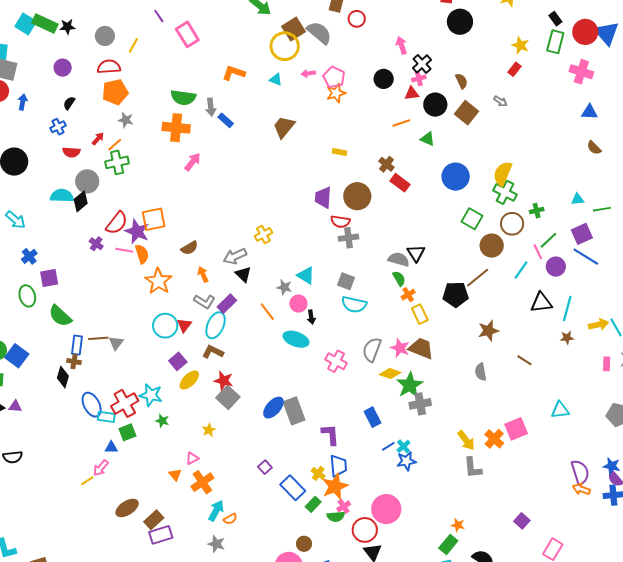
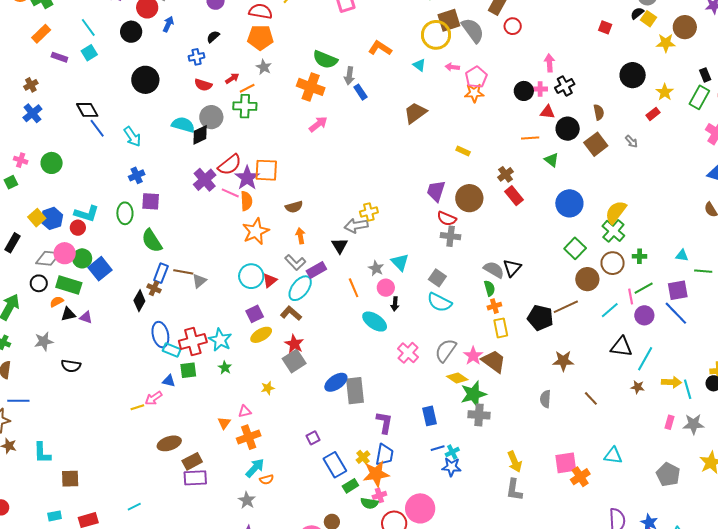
black circle: (460, 22) -> (633, 75), moved
pink cross: (419, 78) -> (540, 89), moved
purple cross: (96, 244) -> (205, 180), size x1.6
gray arrow: (235, 256) -> (356, 226), moved
orange cross: (494, 439) -> (580, 477), moved

